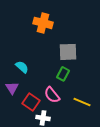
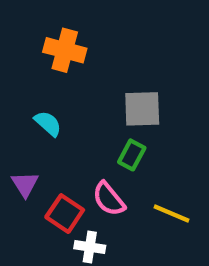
orange cross: (43, 23) -> (65, 50), moved
cyan semicircle: (22, 67) -> (48, 124), moved

